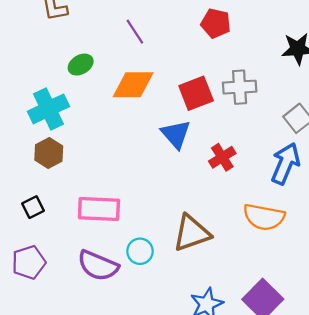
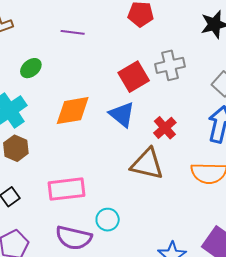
purple line: (135, 32) -> (73, 32), turned -40
orange diamond: (133, 85) -> (73, 111), moved
brown triangle: (192, 233) -> (147, 164), moved, turned 42

